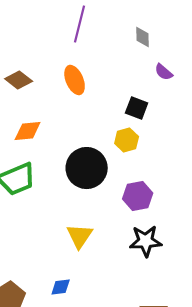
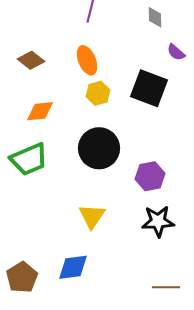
black square: (137, 108) -> (149, 88), size x1.6
yellow hexagon: (127, 140) -> (98, 93), moved
blue diamond: (61, 287) -> (73, 267), size x1.5

